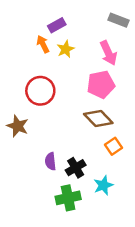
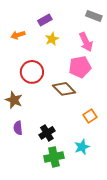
orange arrow: (43, 44) -> (18, 35), moved, turned -80
brown diamond: (98, 118) -> (64, 89), moved
purple semicircle: (50, 161) -> (18, 128), moved
black cross: (76, 168) -> (47, 133), moved

